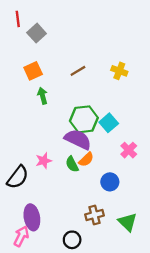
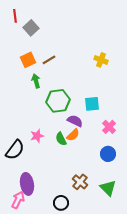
brown line: (78, 71) -> (49, 60), moved
green hexagon: (84, 119) -> (58, 101), moved
cyan square: (109, 123) -> (92, 104), turned 35
purple semicircle: (78, 139) -> (75, 121), moved, size x0.7
blue circle: (110, 182) -> (108, 154), moved
brown cross: (94, 215) -> (80, 182), turned -35

